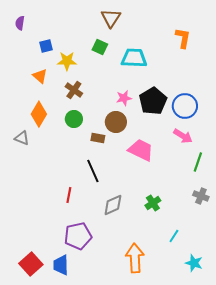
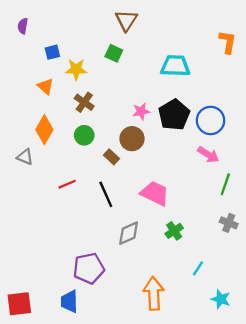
orange L-shape: (183, 38) -> (228, 42), moved
cyan trapezoid: (134, 58) -> (175, 66), moved
brown rectangle: (98, 138) -> (112, 157), turned 32
pink trapezoid: (141, 150) -> (155, 193), moved
red line: (69, 195) -> (67, 184), moved, turned 56
red square: (31, 264) -> (19, 304), moved, turned 35

